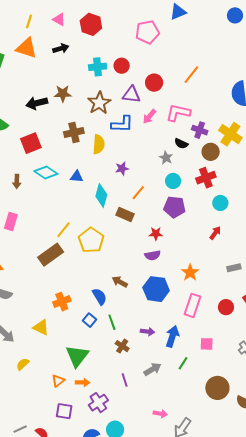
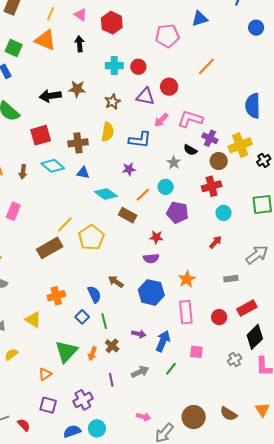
black arrow: (61, 48) -> (80, 44), turned -84
orange line: (191, 75) -> (206, 66), moved
brown star: (99, 103) -> (113, 102), size x0.7
blue L-shape: (122, 124) -> (140, 140), moved
brown cross: (74, 132) -> (78, 143), moved
yellow cross: (230, 134) -> (240, 145), turned 30
yellow semicircle: (99, 144) -> (108, 132), moved
cyan circle: (173, 181) -> (166, 187), moved
cyan diamond: (101, 195) -> (106, 194), turned -75
pink rectangle: (192, 305) -> (186, 312), turned -30
orange arrow: (83, 382) -> (92, 354), moved, turned 104
brown circle: (217, 388) -> (194, 417), moved

